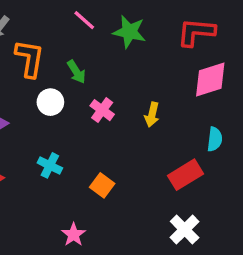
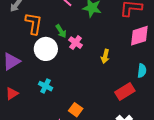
white circle: (50, 102) -> (46, 49), size x1.5
pink cross: (102, 110) -> (76, 43), moved
orange square: (102, 185) -> (76, 110), moved

